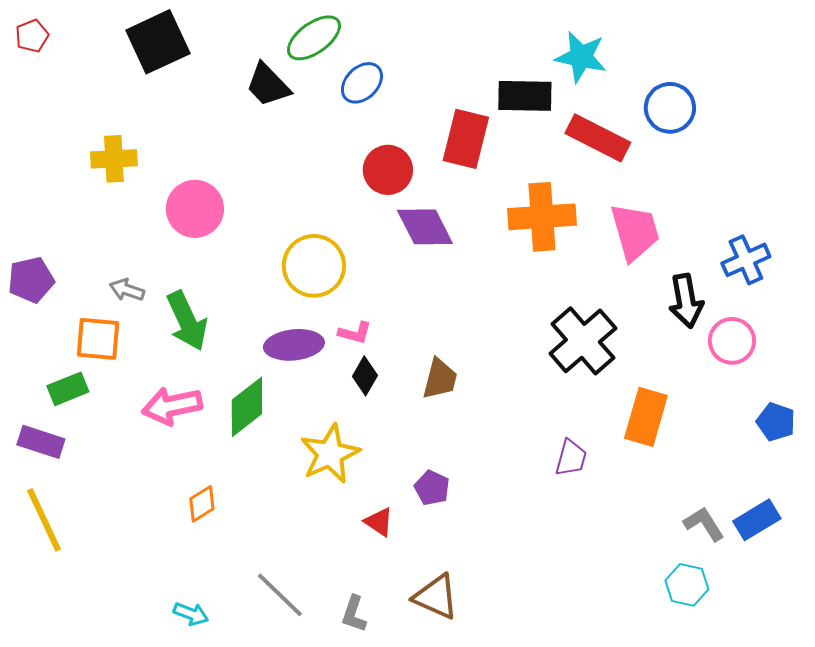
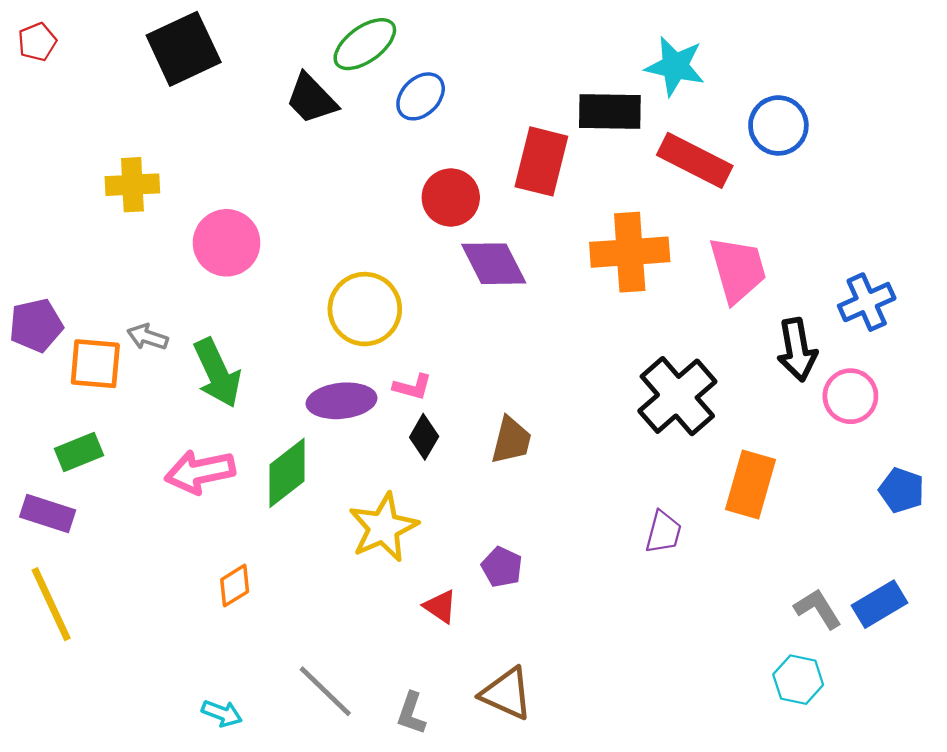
orange square: (98, 339) -> (95, 364), moved

